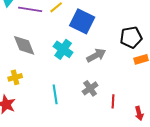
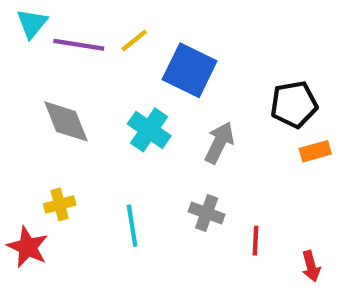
gray arrow: (96, 55) -> (219, 143), turned -36
yellow cross: (15, 77) -> (60, 204), moved
gray cross: (90, 88) -> (207, 213), turned -35

